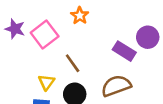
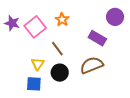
orange star: (80, 16) -> (62, 20), moved
purple circle: (148, 37) -> (115, 17), moved

